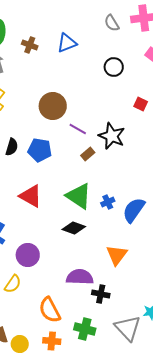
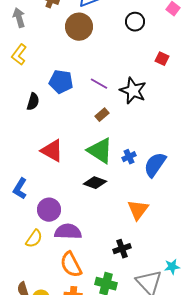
brown circle: (53, 106) -> (79, 27), moved
blue pentagon: (40, 150) -> (61, 82), moved
brown rectangle: (88, 154) -> (102, 115), moved
purple semicircle: (80, 277) -> (68, 232), moved
black cross: (101, 294) -> (122, 249), turned -30

